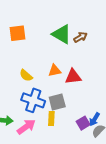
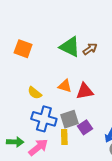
orange square: (18, 33) -> (23, 49), turned 30
orange triangle: (55, 71) -> (65, 86), turned 32
purple square: (83, 123) -> (85, 127), moved

